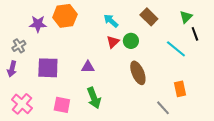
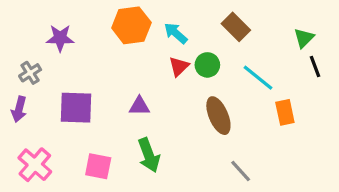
orange hexagon: (65, 16) -> (131, 25), moved
green triangle: (186, 17) -> (304, 38), moved
black line: (195, 34) -> (315, 66), moved
cyan line: (176, 49) -> (258, 78), moved
orange rectangle: (180, 89) -> (285, 112), moved
gray line: (163, 108) -> (241, 171), moved

